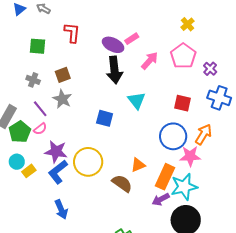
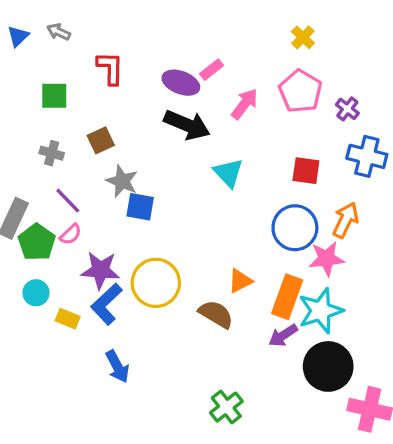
black arrow: (115, 70) -> (187, 125), turned -56
gray star: (62, 99) -> (122, 181), moved
blue square: (105, 118) -> (140, 207), moved
yellow rectangle: (29, 171) -> (68, 319), moved, turned 64

